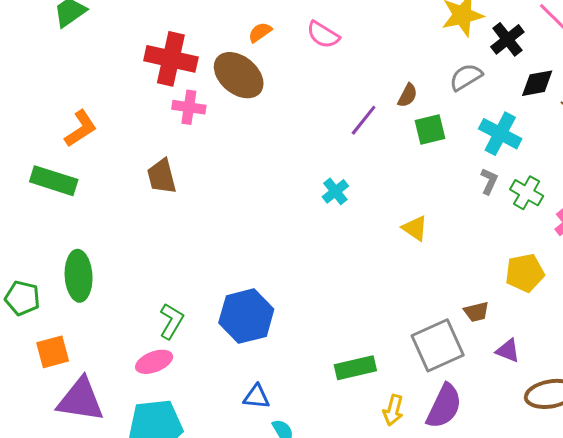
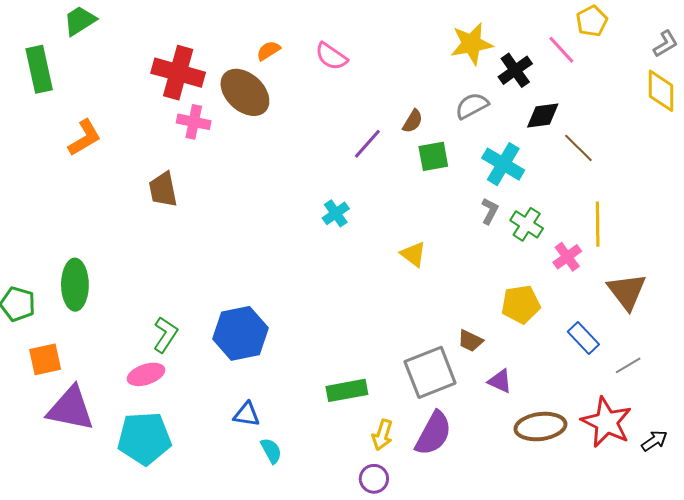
green rectangle: (54, 181) -> (39, 69), moved, turned 57
brown trapezoid: (476, 312) -> (470, 341), turned 36

